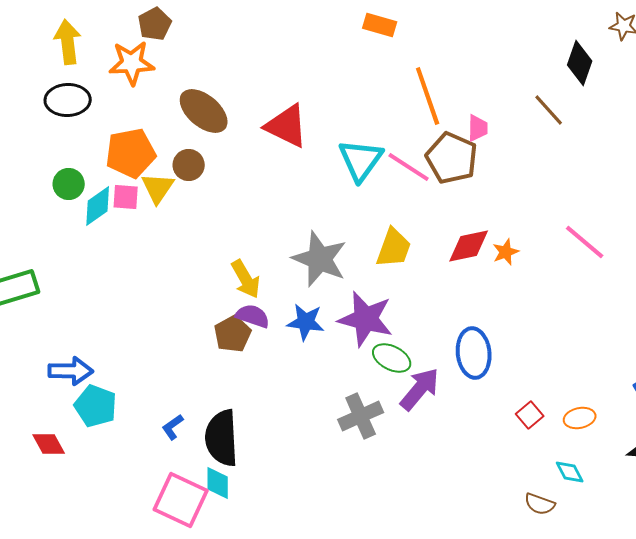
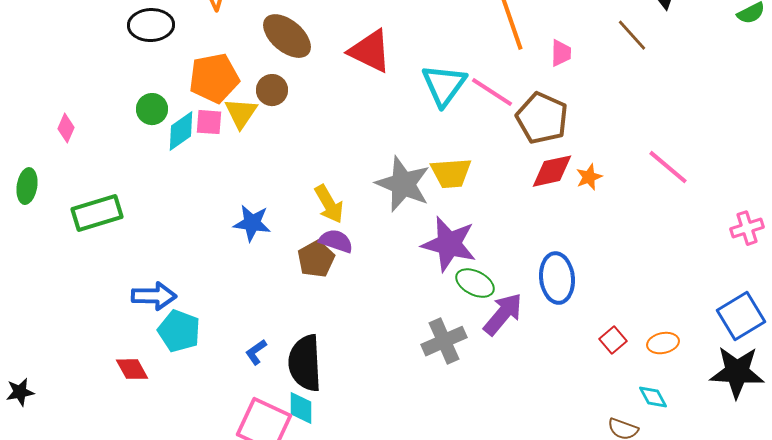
brown pentagon: (452, 158) -> (542, 118), moved
yellow trapezoid: (394, 248) -> (451, 173), moved, turned 66
blue star: (306, 322) -> (252, 223), moved

